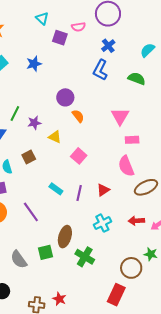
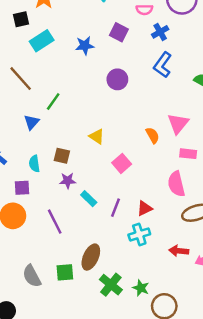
purple square: (60, 38) -> (119, 32), moved
blue cross: (108, 46) -> (160, 32), moved
purple circle: (65, 97) -> (117, 79), moved
orange semicircle: (78, 116) -> (153, 135), moved
purple star: (34, 123) -> (68, 181), moved
brown square: (29, 157) -> (62, 156), turned 32
cyan cross: (102, 223) -> (139, 234), moved
green star: (151, 254) -> (141, 288), moved

